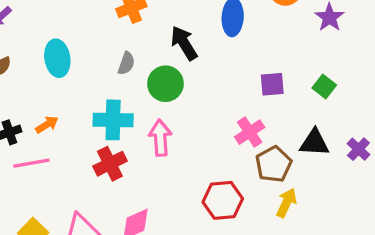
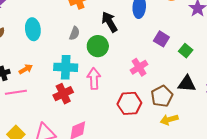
purple square: (272, 84) -> (161, 39), moved, turned 35
green square: (324, 86) -> (186, 51), moved
pink cross: (250, 132) -> (139, 67), moved
red hexagon: (223, 200) -> (129, 103), moved
yellow arrow: (286, 203) -> (169, 120), turned -132

